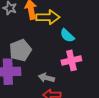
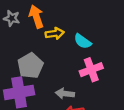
yellow arrow: (48, 17) -> (55, 33), moved, size x0.7

